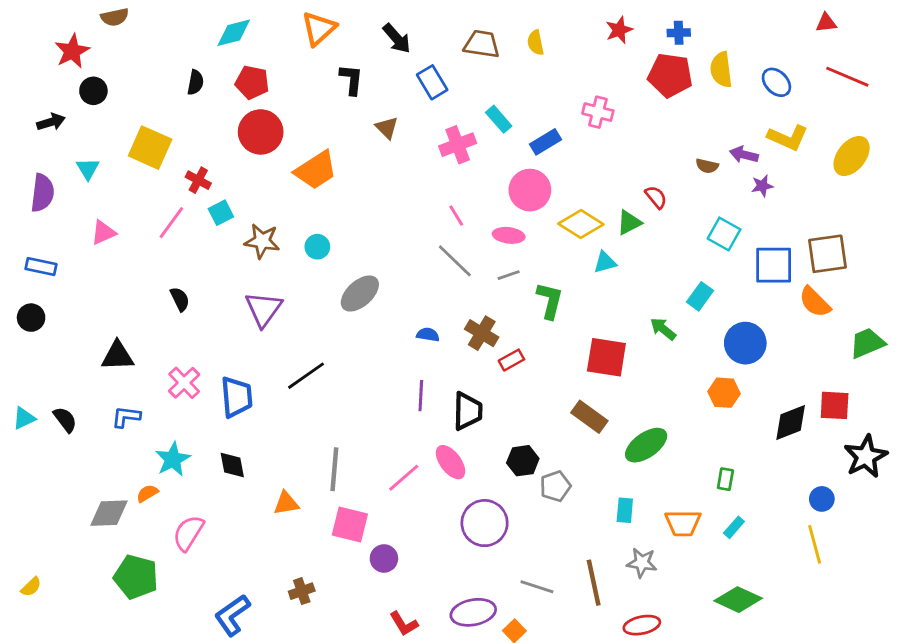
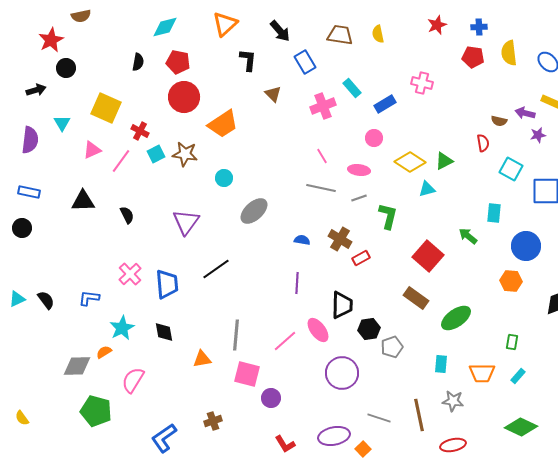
red pentagon: (670, 75) -> (473, 57), size x0.7
pink circle: (530, 190) -> (374, 138), size x0.6
red semicircle: (656, 197) -> (483, 143), moved, turned 30
pink triangle: (103, 233) -> (92, 150), moved
brown star: (262, 241) -> (185, 154), moved
gray line: (455, 261) -> (321, 188), turned -32
cyan rectangle: (700, 296) -> (494, 213), turned -30
black triangle: (118, 356) -> (83, 201), moved
red square: (606, 357) -> (428, 256), turned 32
black trapezoid: (468, 411) -> (342, 305), moved
yellow semicircle: (31, 587) -> (22, 418), turned 98

